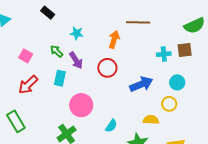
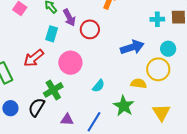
red circle: (107, 68) -> (90, 29), moved
red arrow: (28, 85) -> (34, 58), moved
yellow circle: (169, 104) -> (158, 69), size x1.5

